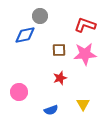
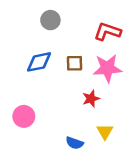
blue diamond: (25, 35) -> (39, 62), moved
red star: (60, 78) -> (91, 99), moved
blue semicircle: (51, 110) -> (75, 143), moved, turned 40

